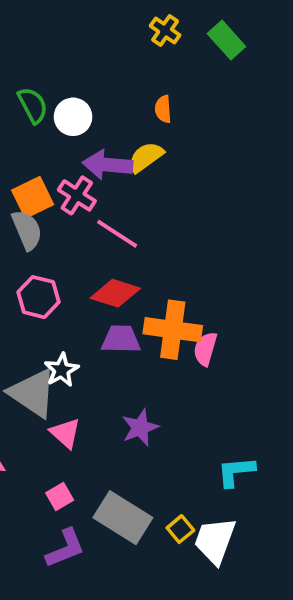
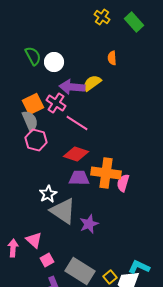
orange semicircle: (163, 109) -> (112, 58), moved
pink hexagon: (38, 297) -> (36, 140), moved
gray triangle: (33, 393) -> (63, 211), moved
pink triangle: (65, 433) -> (34, 240), moved
cyan L-shape: (236, 472) -> (139, 267), moved, turned 30

